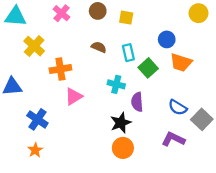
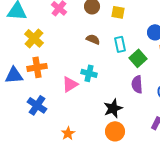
orange cross: (60, 69) -> (37, 67), moved
cyan cross: (116, 84) -> (89, 73), moved
purple semicircle: (137, 102) -> (137, 84), moved
orange star: (35, 150) -> (68, 133), moved

